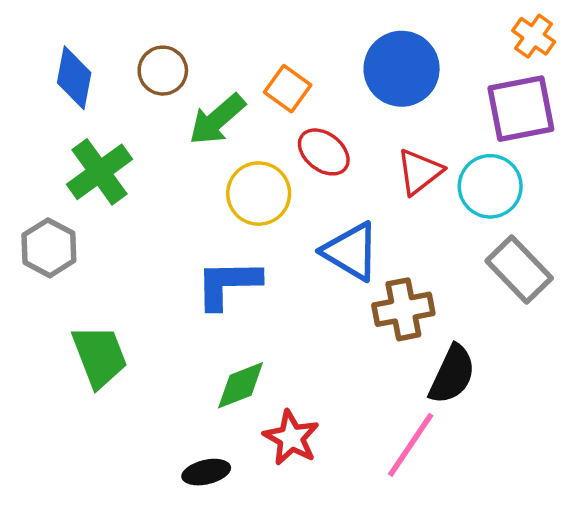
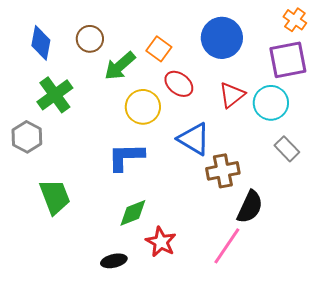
gray rectangle: (519, 270) -> (287, 149), size x0.7

